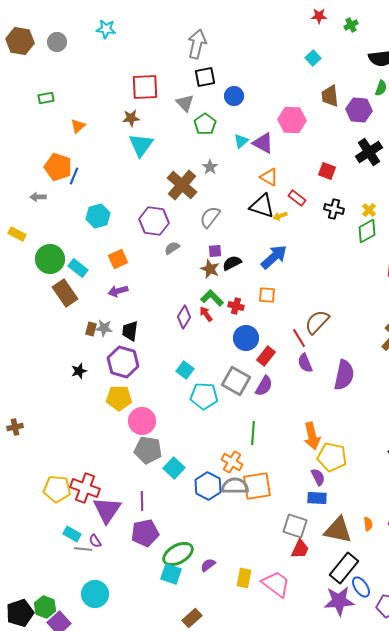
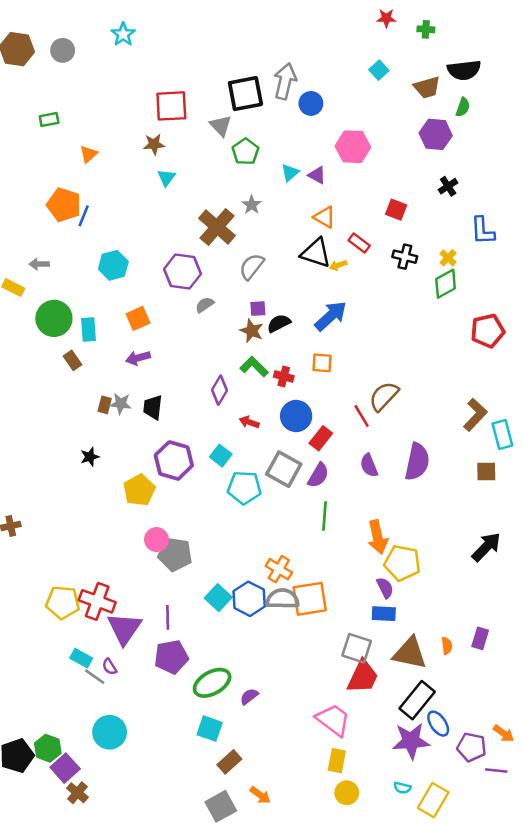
green cross: (351, 25) -> (426, 29), turned 32
cyan star: (106, 29) -> (123, 34), turned 30
gray arrow: (197, 44) -> (285, 81), moved
black square: (205, 77) -> (245, 94), size x1.4
blue circle: (234, 96) -> (311, 103), moved
brown trapezoid: (330, 96) -> (427, 87), moved, turned -100
purple triangle: (263, 143) -> (317, 175), size x0.7
cyan triangle: (141, 145) -> (166, 178), size x0.6
black cross: (369, 152) -> (448, 186), size x0.6
gray arrow: (38, 197) -> (39, 264), moved
cyan rectangle: (78, 268) -> (89, 330), turned 48
brown rectangle: (65, 293) -> (72, 360), size x0.6
red arrow: (206, 314) -> (249, 422), moved, turned -35
purple hexagon: (123, 362) -> (174, 460), moved
purple semicircle: (305, 363) -> (369, 465), moved
yellow pentagon: (119, 398) -> (139, 490), turned -30
pink circle: (142, 421) -> (156, 540), moved, size x0.7
green line: (253, 433) -> (325, 516), moved
cyan square: (174, 468) -> (218, 598), moved
gray line: (83, 549) -> (95, 677), turned 30
red trapezoid: (300, 549) -> (363, 677), size x1.4
cyan square: (171, 574) -> (210, 729), moved
yellow rectangle: (244, 578) -> (337, 761), moved

